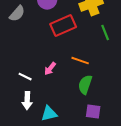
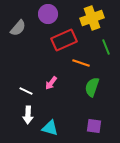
orange line: (80, 61) -> (81, 63), moved
green semicircle: (85, 85) -> (92, 87), moved
cyan triangle: (49, 114) -> (50, 128), turned 30

